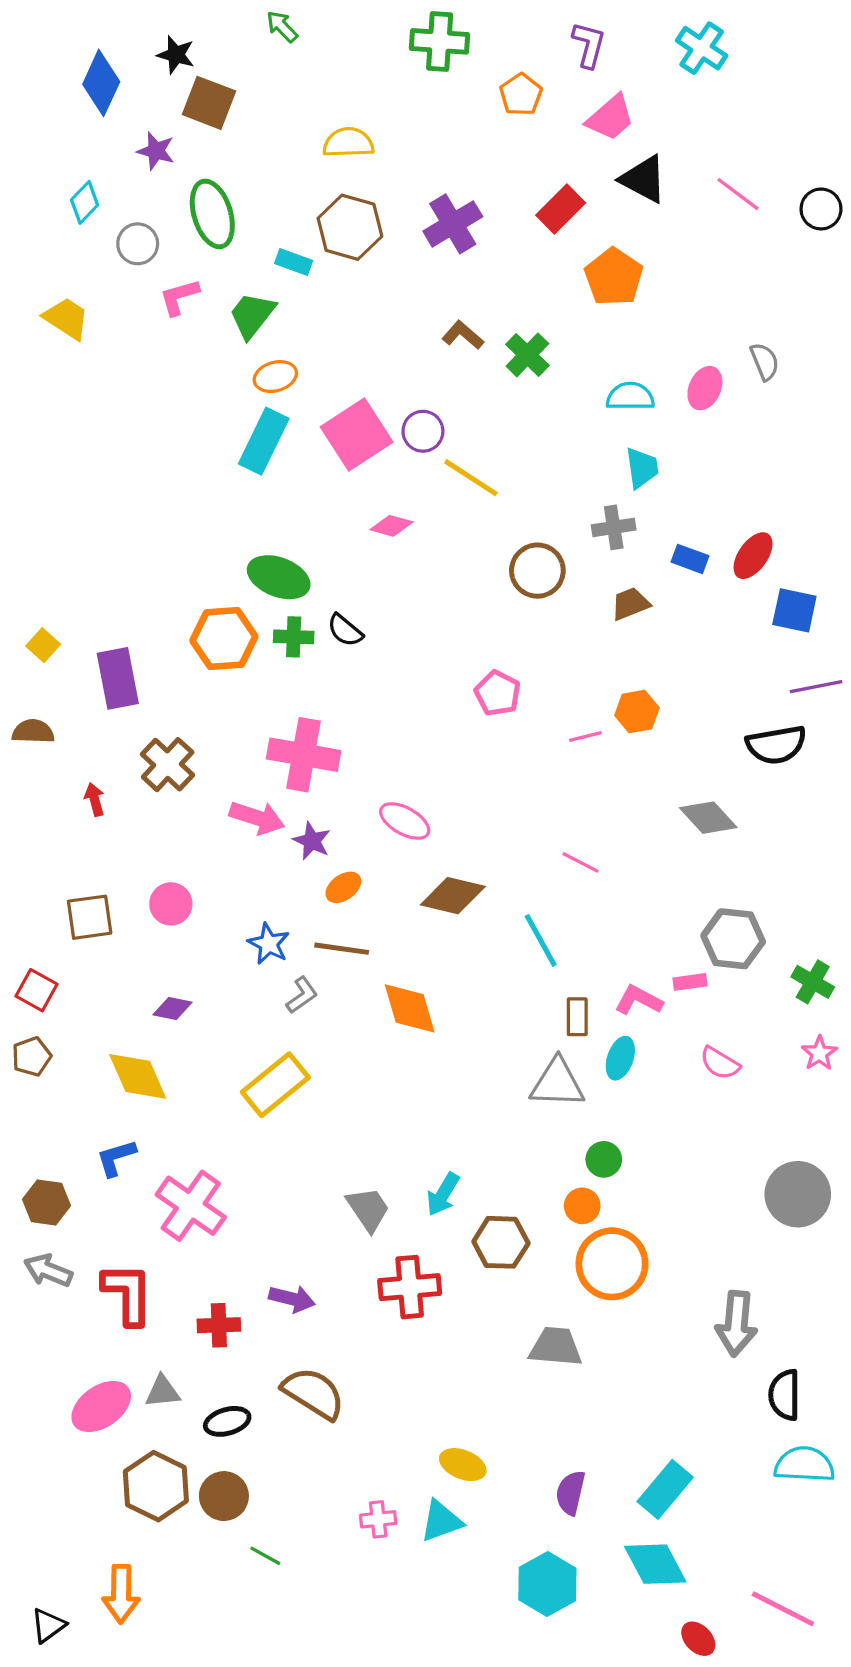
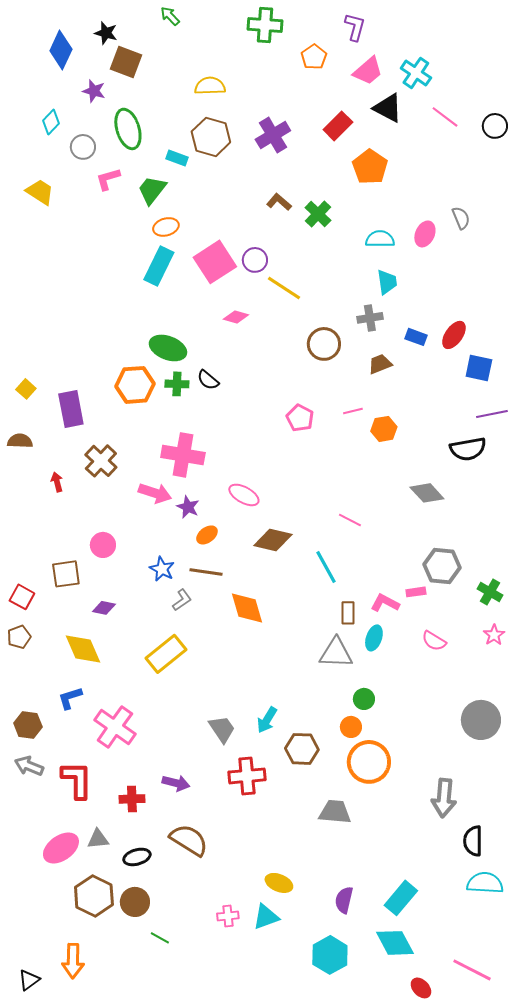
cyan cross: (702, 48) -> (416, 73), moved
pink line: (585, 736) -> (353, 411), moved
brown square: (90, 917) -> (66, 574), moved

